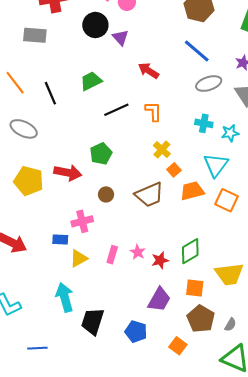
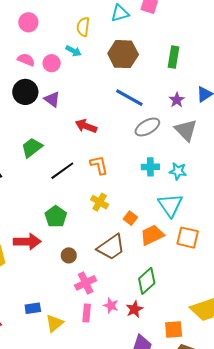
cyan star: (230, 133) -> (178, 171), turned 30
yellow cross: (162, 150) -> (100, 202), moved
pink cross: (82, 221) -> (86, 283), moved
green diamond: (190, 251) -> (147, 281), moved

